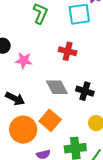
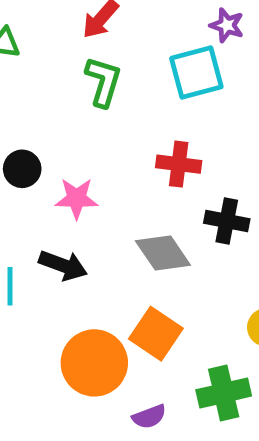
black cross: (85, 91) -> (227, 221), moved
black arrow: (15, 99) -> (63, 265), moved

